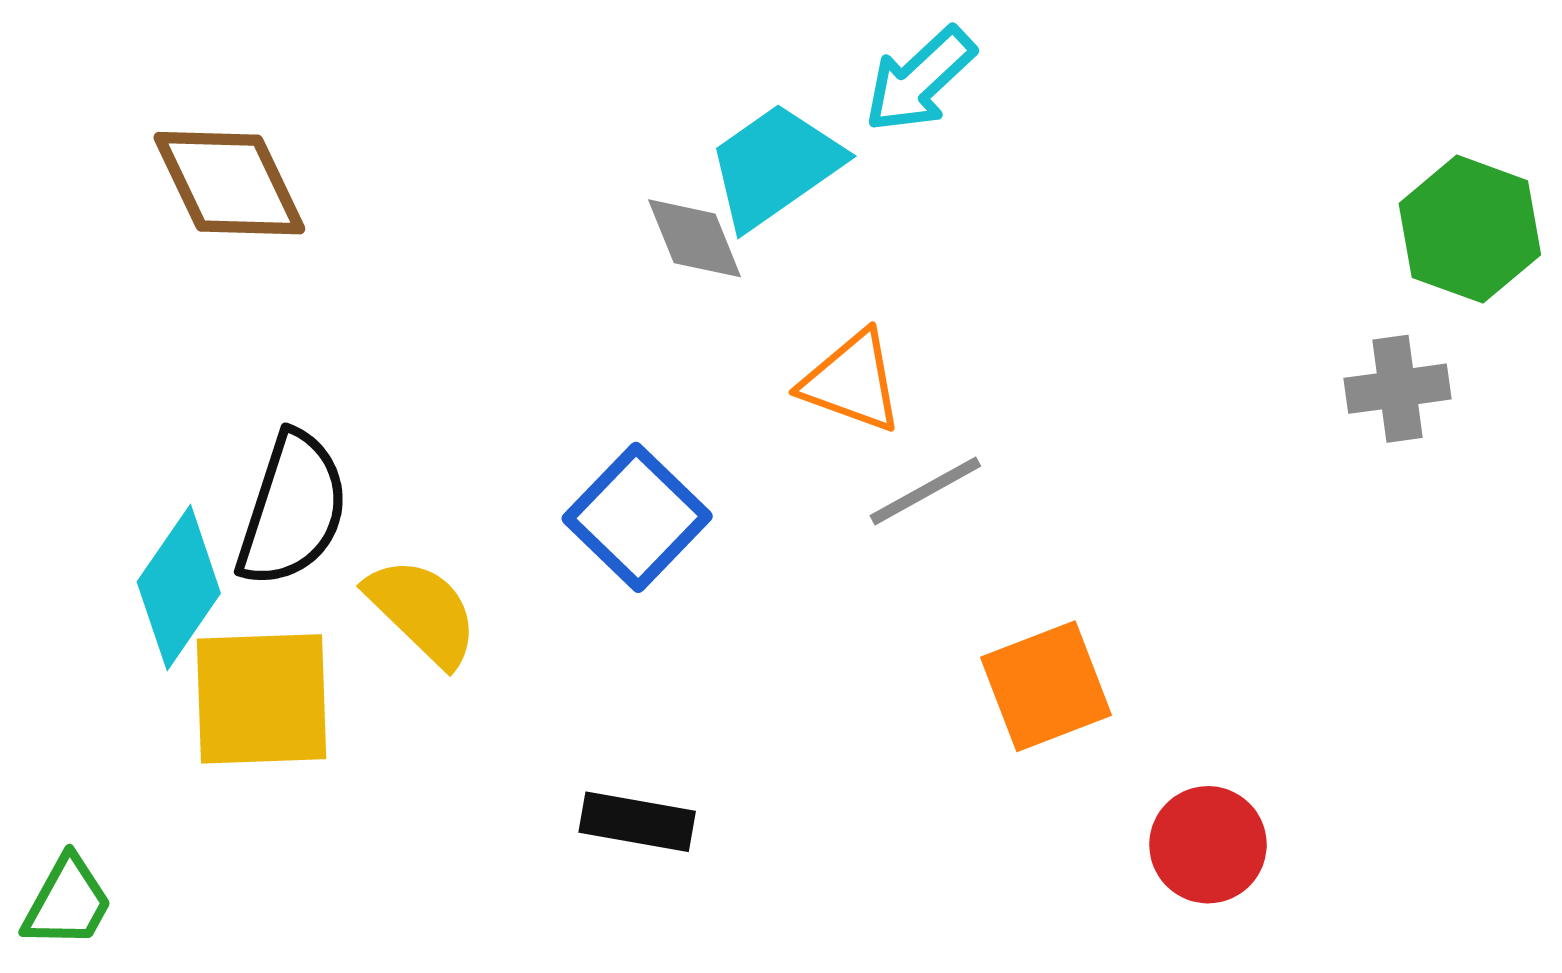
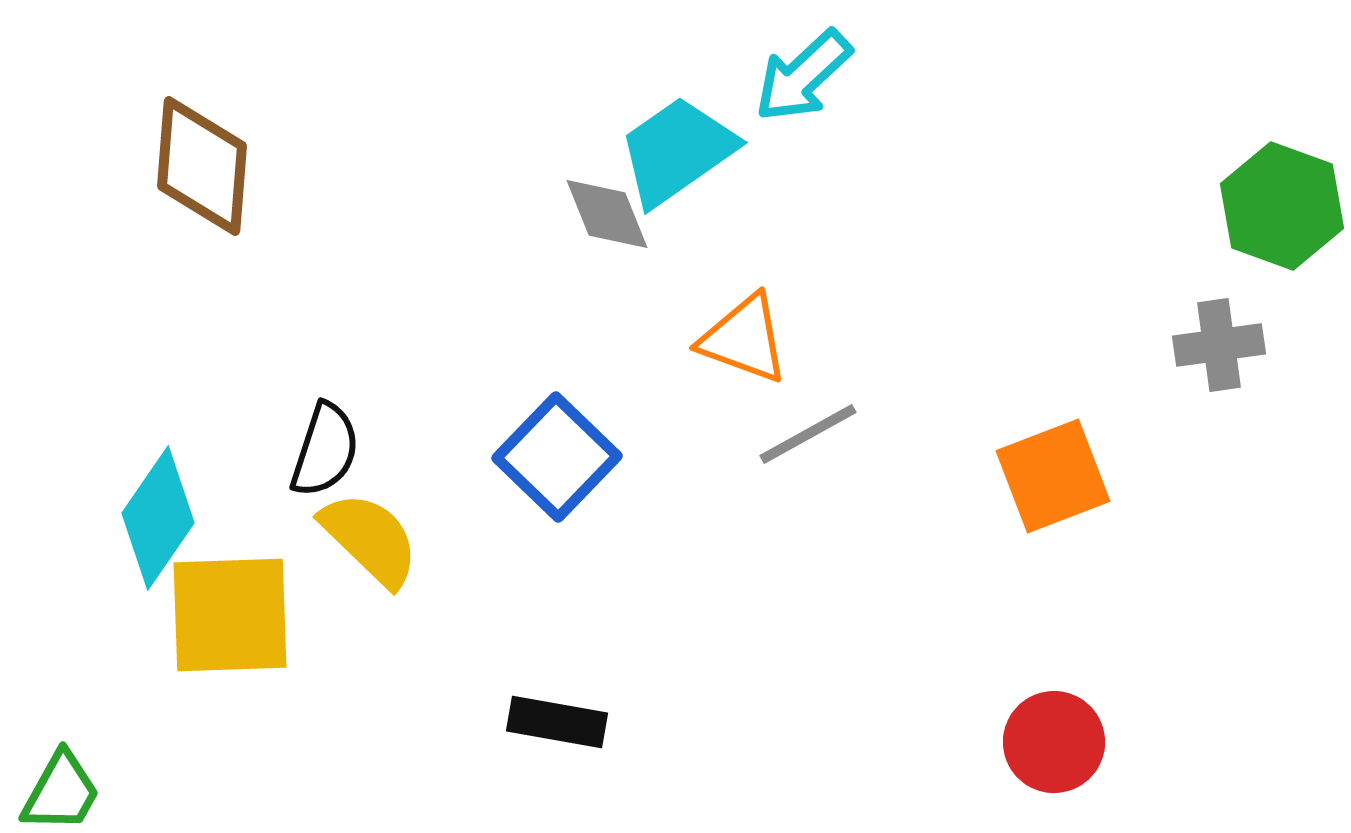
brown diamond: (229, 183) -> (202, 166), turned 30
black semicircle: (293, 509) -> (325, 450), moved, size x0.7
orange square: (1046, 686) -> (1053, 476), moved

